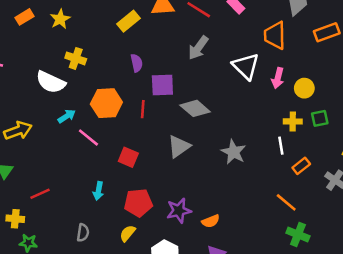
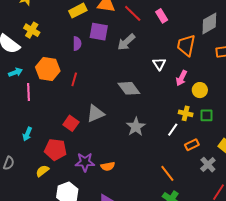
white triangle: (246, 66) -> (159, 64), size x0.6
purple square: (162, 85) -> (99, 32), moved
gray diamond: (195, 108) -> (129, 88), moved
pink line: (88, 138) -> (28, 92), turned 36
white line: (281, 146) -> (173, 130), turned 32
red square: (128, 157) -> (71, 123), moved
orange rectangle: (301, 166) -> (192, 145), moved
orange semicircle: (211, 221) -> (108, 166), moved

